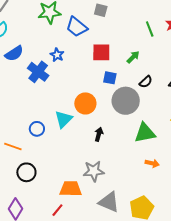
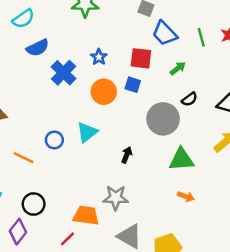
blue trapezoid: (77, 27) -> (165, 33), moved
blue star: (57, 55) -> (99, 57), moved
blue square: (110, 78) -> (133, 85), moved
orange circle: (85, 103) -> (104, 92), moved
black circle: (26, 172) -> (34, 204), moved

